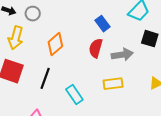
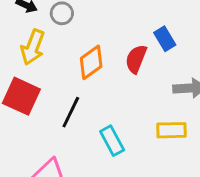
red semicircle: (96, 48) -> (136, 59), moved

